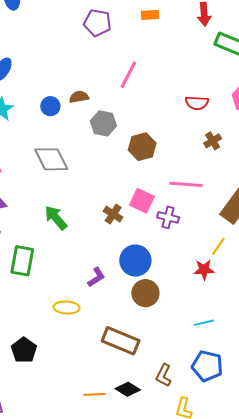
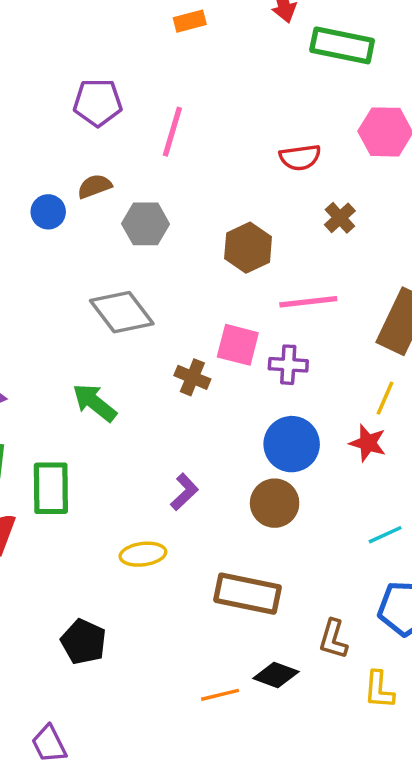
purple pentagon: (97, 23) -> (98, 102), moved
brown hexagon: (142, 147) -> (248, 248), moved
gray diamond: (51, 159) -> (122, 312), moved
blue circle: (135, 261) -> (292, 444), moved
red star: (204, 270) -> (368, 443), turned 30

